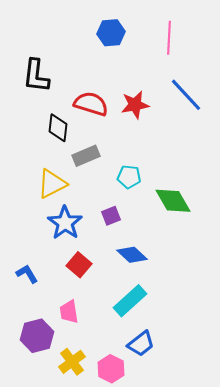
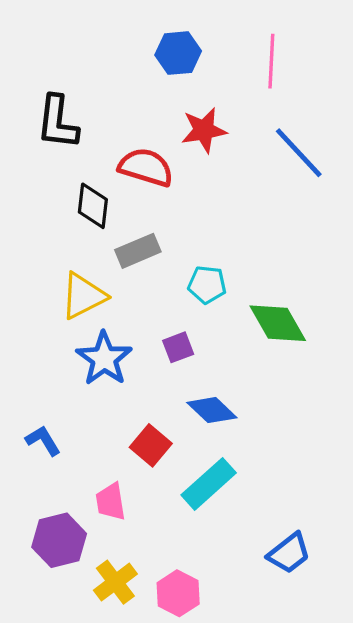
red star: (135, 105) -> (204, 130), moved
red square: (79, 265) -> (151, 445), moved
blue trapezoid: (141, 344) -> (289, 553), moved

